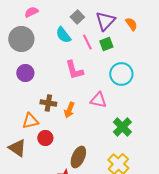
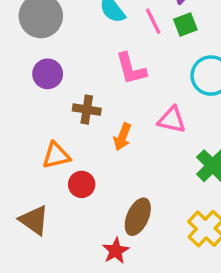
brown cross: (48, 103) -> (87, 110), moved
brown triangle: (17, 148) -> (34, 220), moved

